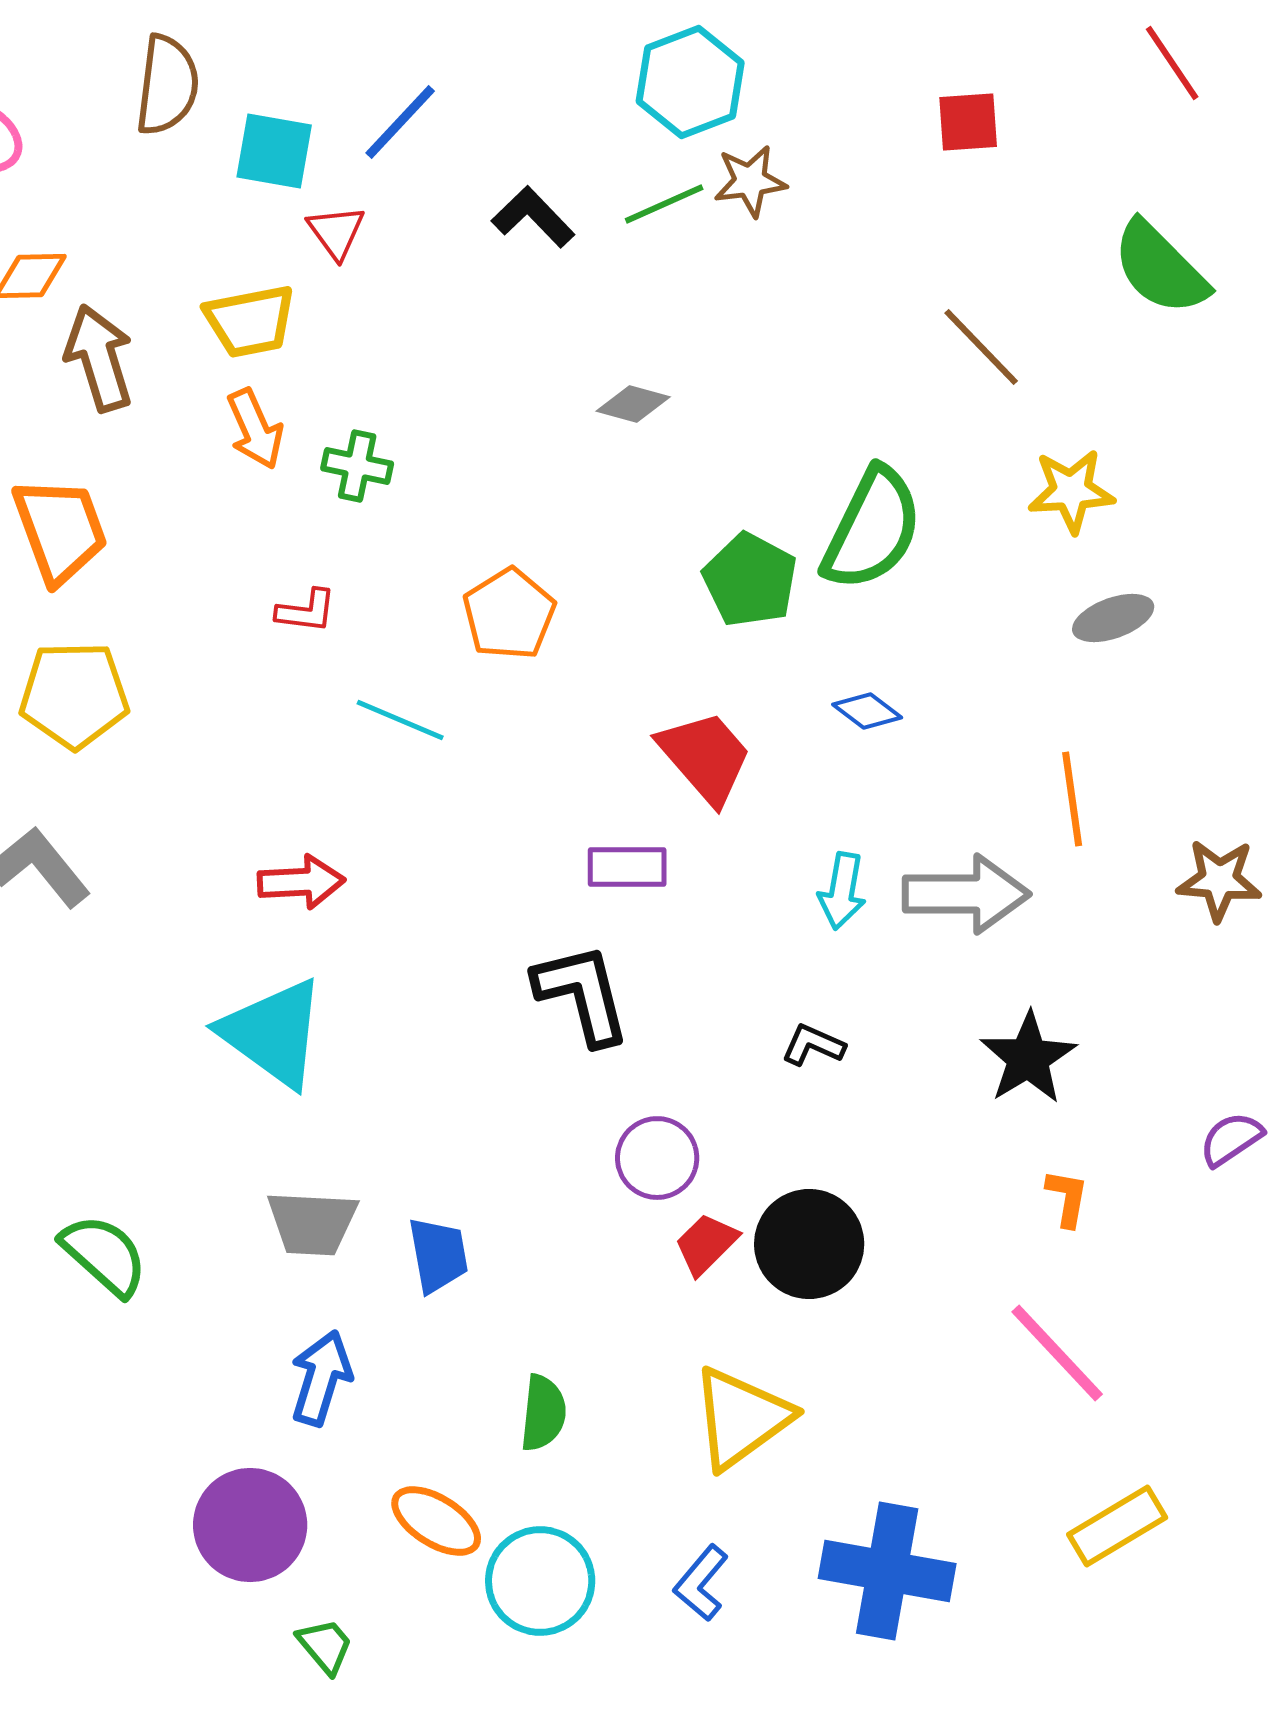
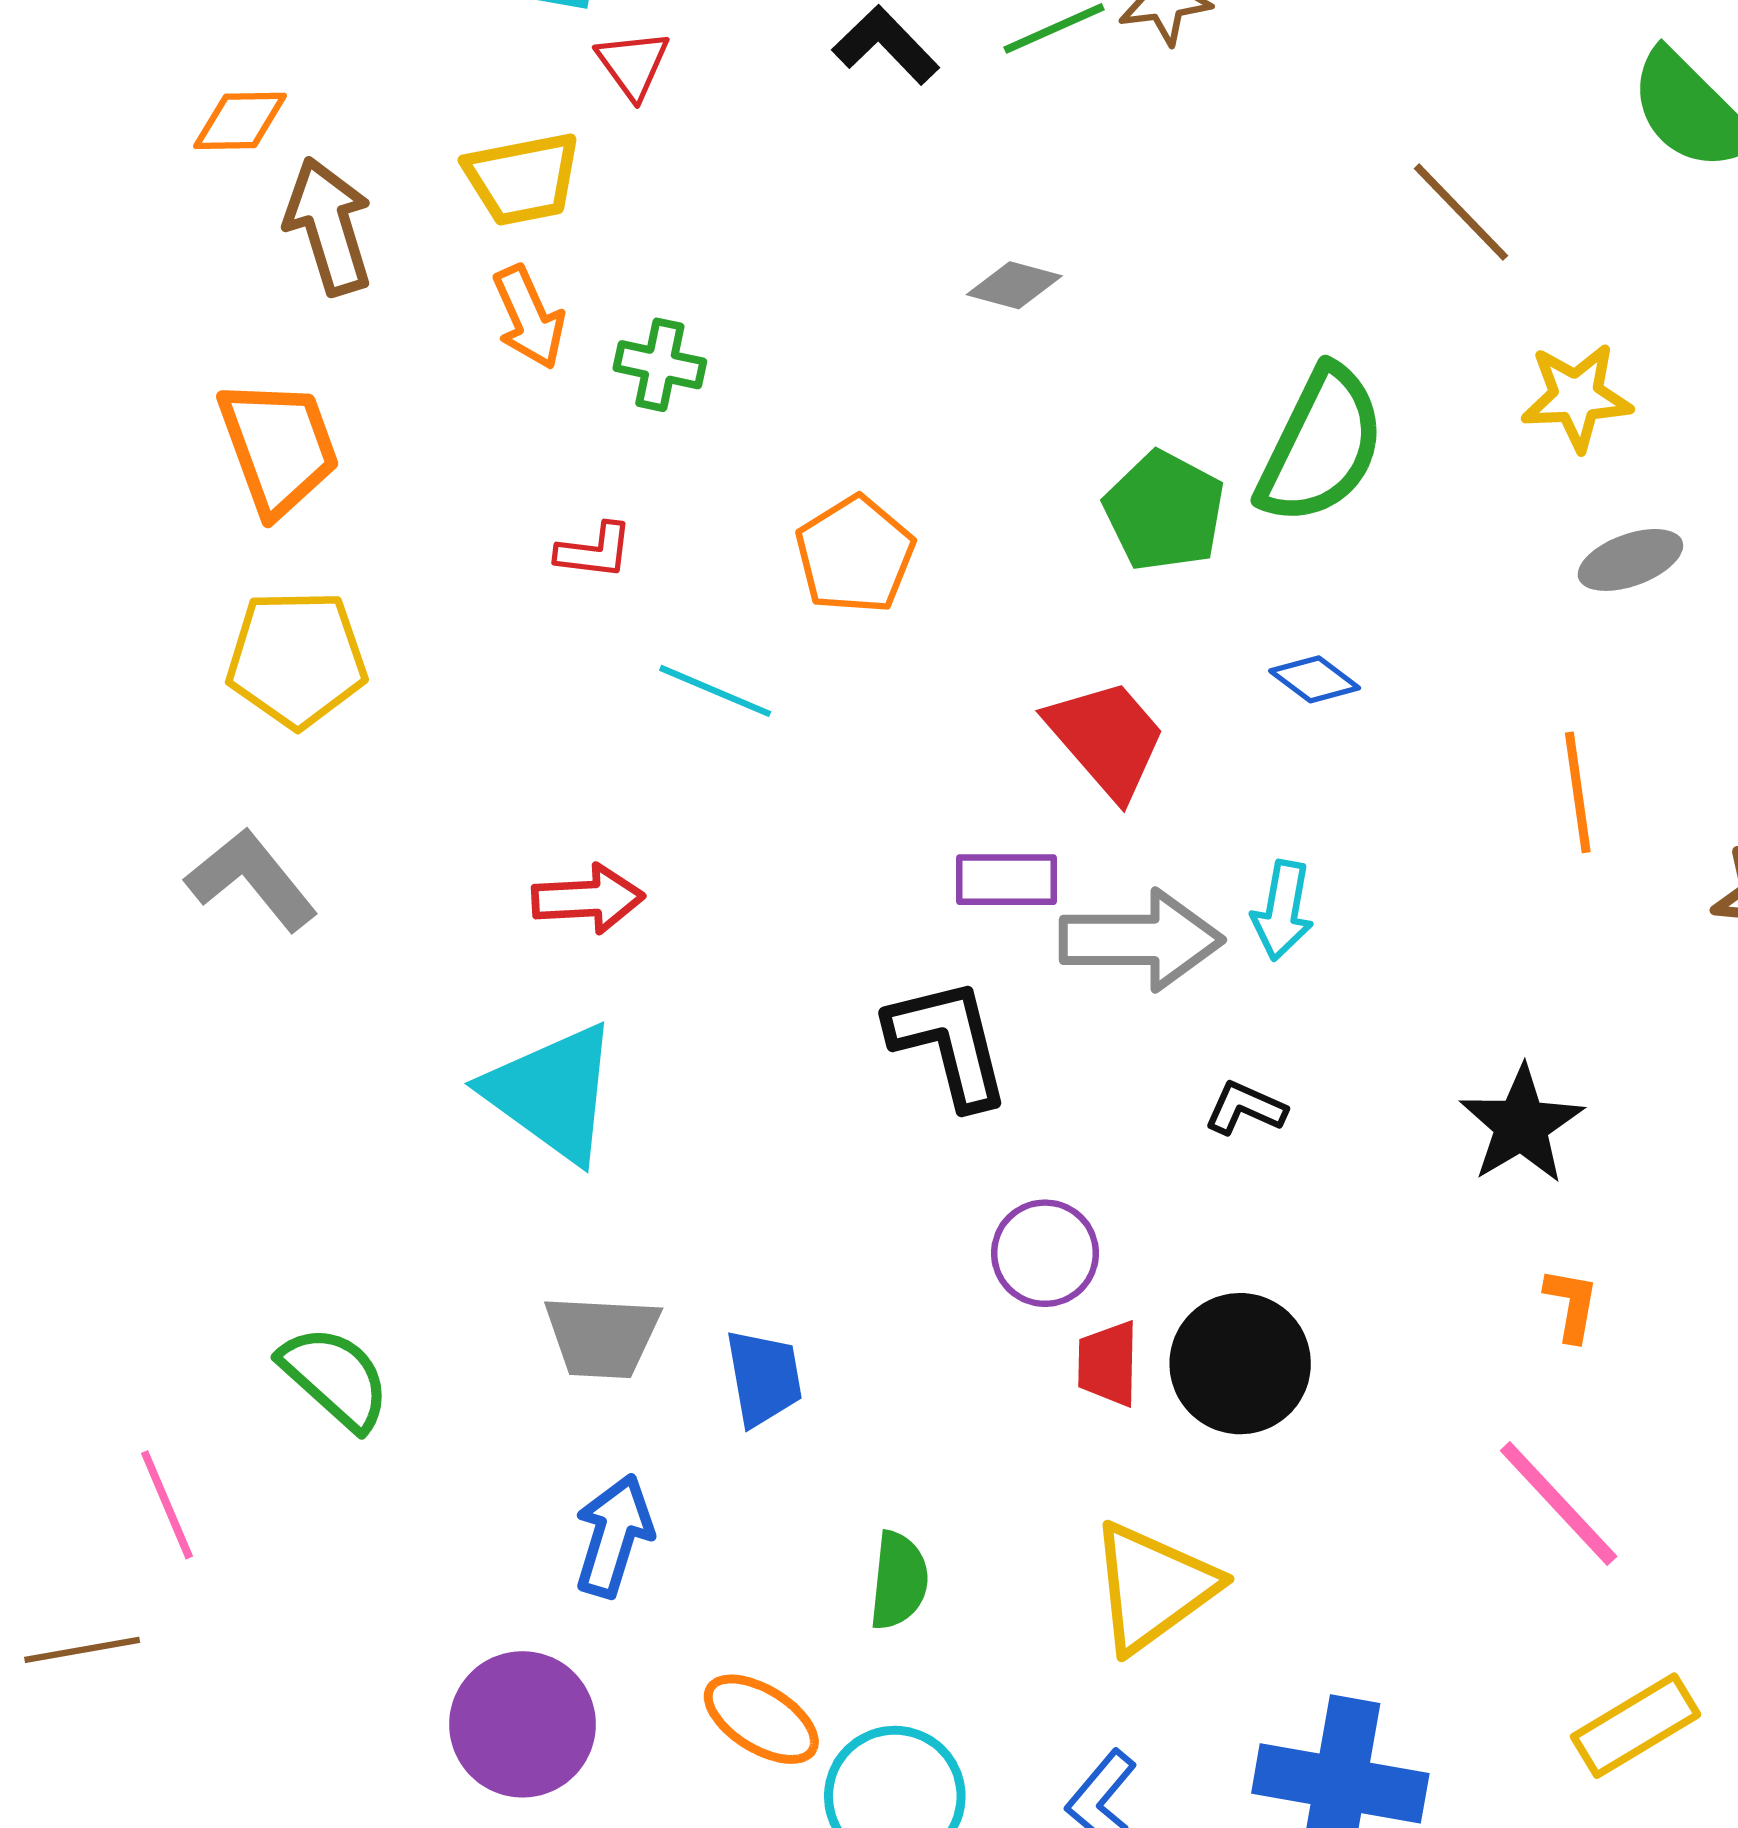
gray arrow: (966, 894) -> (1141, 940), moved
red trapezoid: (706, 1244) -> (1108, 1364), turned -44

